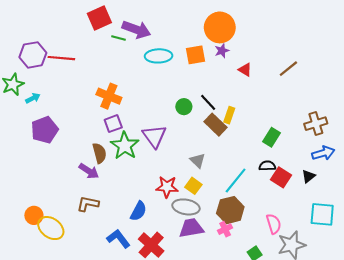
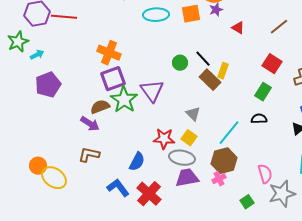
purple square: (113, 124) -> (113, 79), size x1.4
brown semicircle: (99, 153) -> (100, 107), turned -96
red square: (281, 177) -> (272, 64), moved

